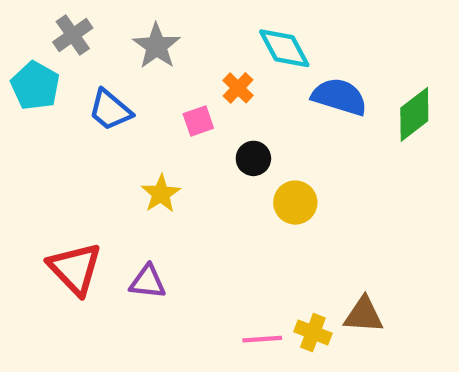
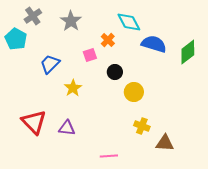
blue trapezoid: (110, 110) -> (50, 64), moved, turned 95
yellow cross: (313, 333) -> (142, 126), moved
pink line: (262, 339) -> (109, 156), moved

